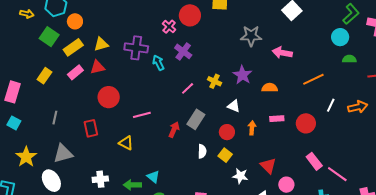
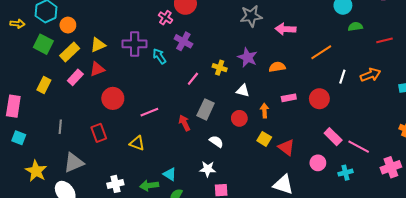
red arrow: (174, 130) -> (184, 123), turned -42
white semicircle: (202, 151) -> (216, 141), turned -48
yellow square: (225, 155) -> (264, 139), moved
white star: (240, 176) -> (208, 169), moved
pink circle: (286, 185) -> (318, 163), moved

